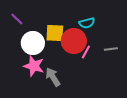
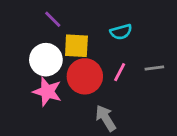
purple line: (17, 19) -> (53, 19), moved
red circle: (74, 41) -> (85, 76), moved
gray arrow: (53, 77) -> (106, 118), moved

